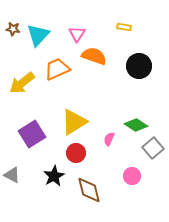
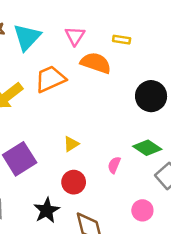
yellow rectangle: (124, 27) -> (122, 40), moved
black circle: (139, 66) -> (151, 96), moved
yellow triangle: (74, 122) -> (71, 144), size x0.5

